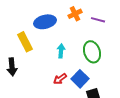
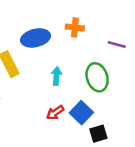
orange cross: (75, 14) -> (75, 28), turned 32
purple line: (98, 20) -> (117, 45), moved

